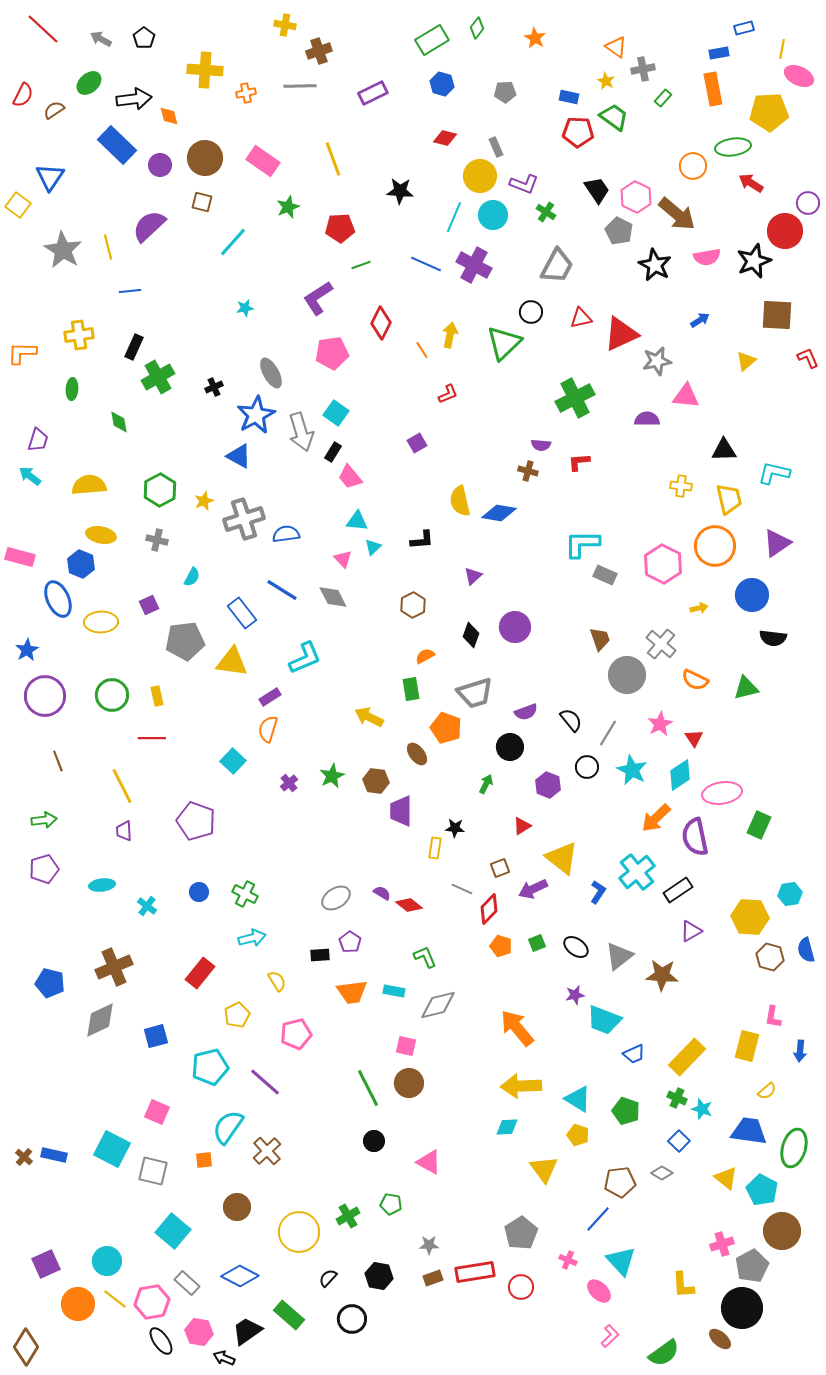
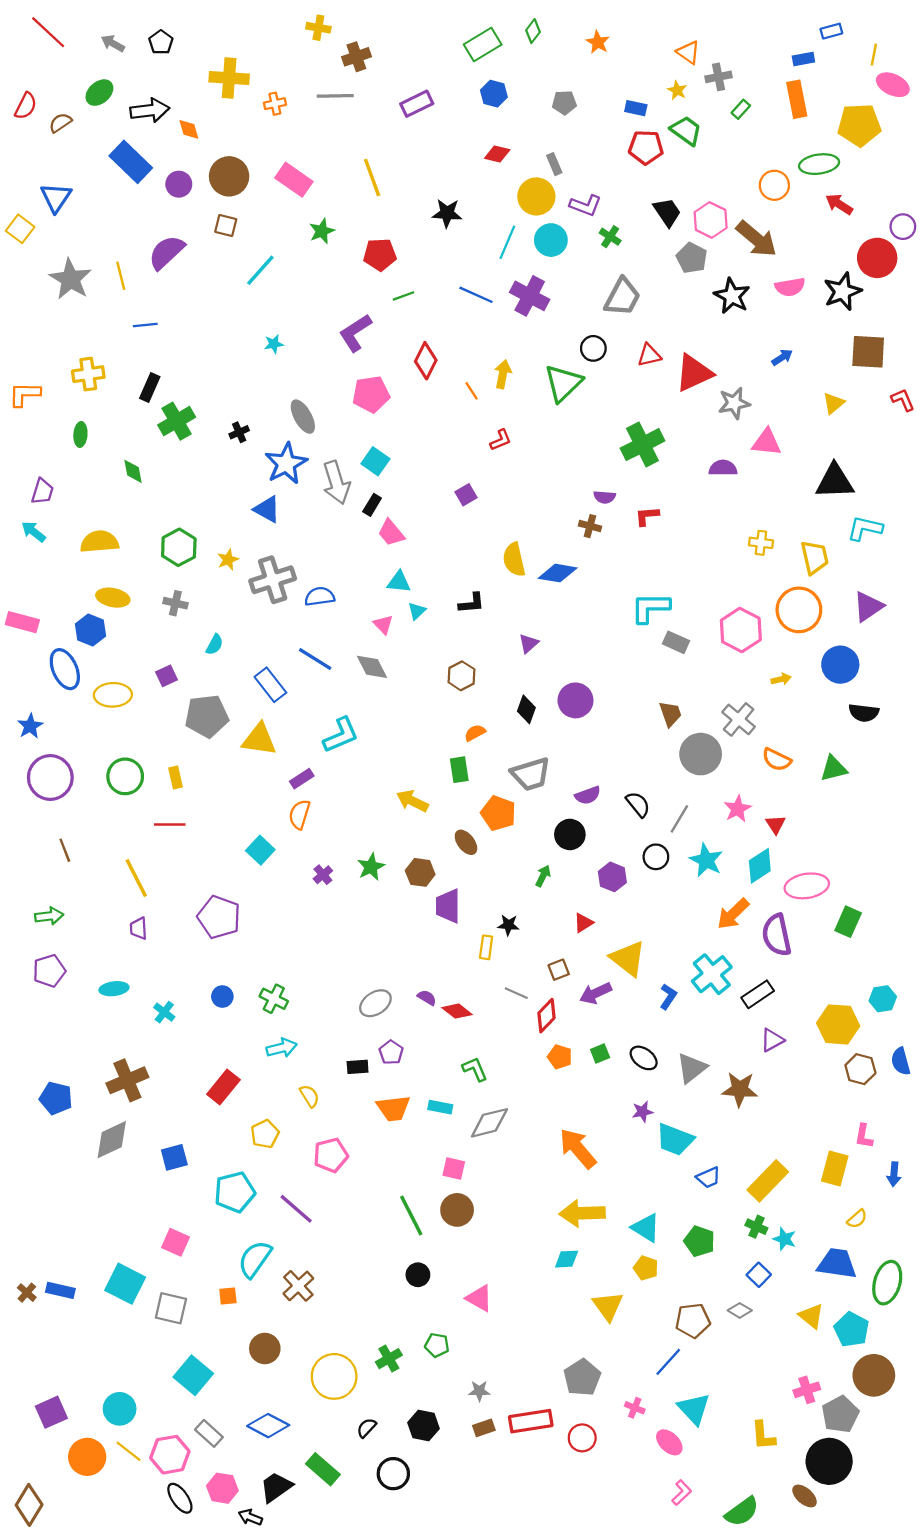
black triangle: (724, 450) -> (835, 481), moved, size x1.4

